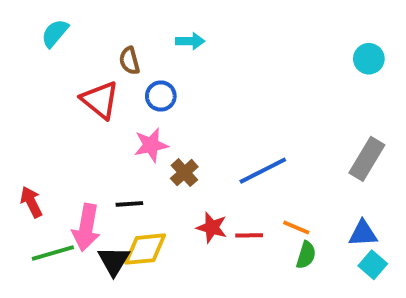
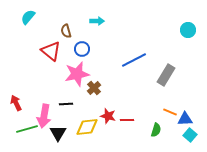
pink star: (151, 145) -> (77, 74), size x1.4
gray rectangle: (367, 159) -> (166, 75), moved
blue line: (263, 171) -> (134, 60), moved
orange line: (296, 228) -> (170, 112), moved
yellow diamond: (145, 249) -> (87, 127), moved

